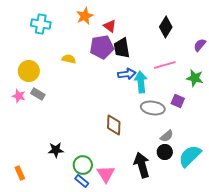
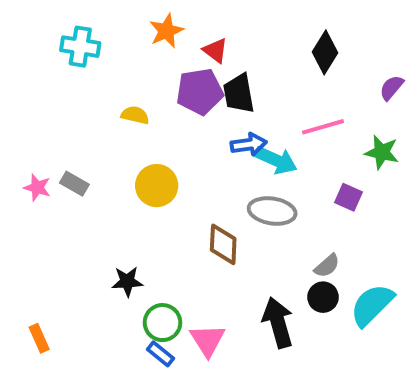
yellow circle: (29, 71) -> (157, 186), moved
cyan arrow: (141, 82) -> (276, 160), turned 120
gray ellipse: (153, 108) -> (272, 211), moved
black star: (56, 150) -> (127, 281), moved

